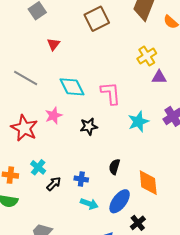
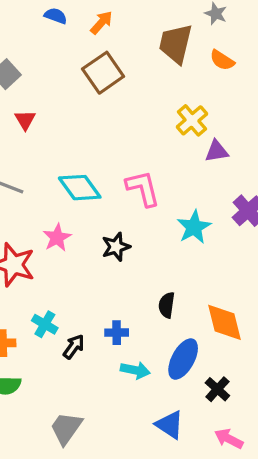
red triangle: (53, 44) -> (25, 120), moved

